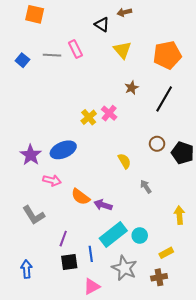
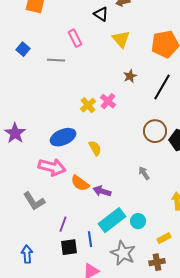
gray line: (52, 55) -> (56, 60), moved
brown circle: (157, 144) -> (155, 131), size x1.5
purple star: (31, 155) -> (15, 133), moved
yellow semicircle: (124, 161) -> (95, 148), moved
pink arrow: (52, 180) -> (52, 167), size x1.5

